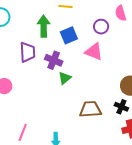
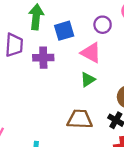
purple cross: (54, 60) -> (43, 58), turned -30
green triangle: (65, 78) -> (88, 80), moved

